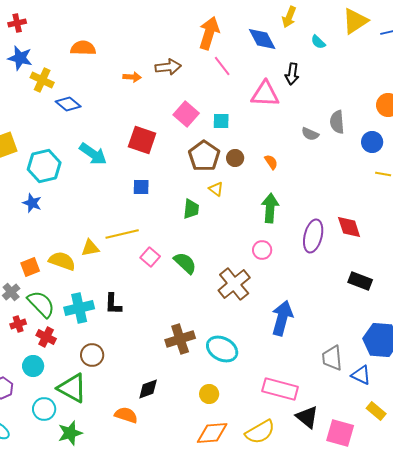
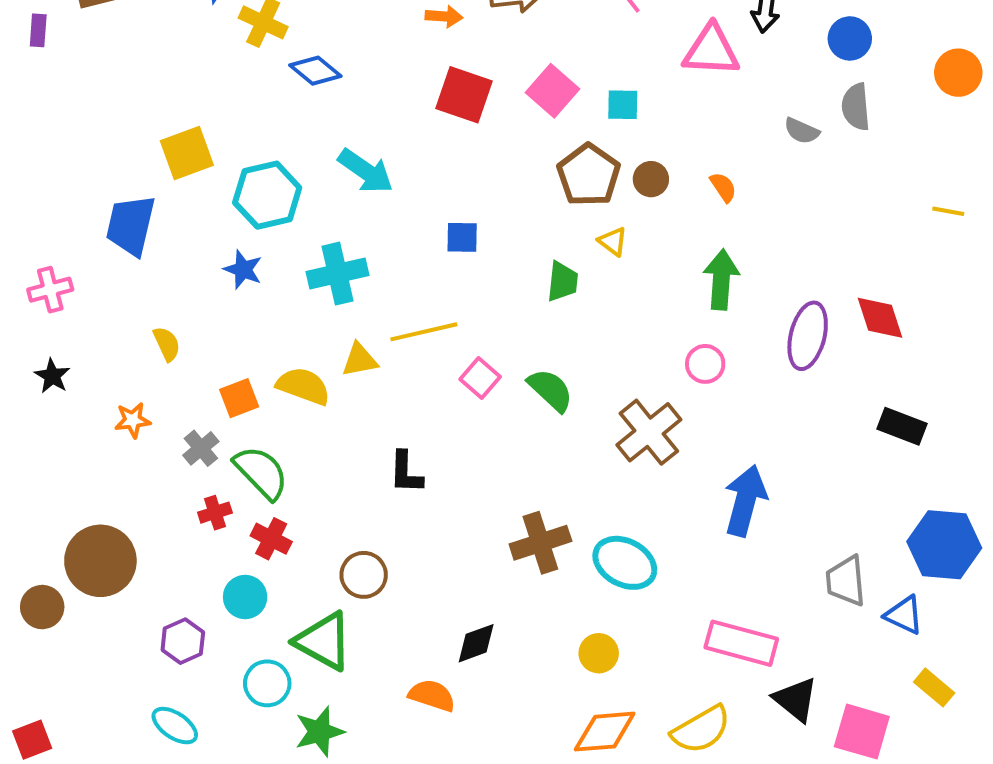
red square: (142, 140) -> (464, 95), moved
blue circle: (372, 142) -> (850, 38), moved
cyan cross: (79, 308) -> (338, 274), moved

